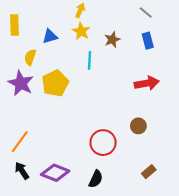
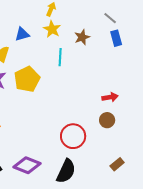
gray line: (146, 12) -> (110, 18), moved
red arrow: (147, 83) -> (110, 97), moved, size x0.7
black semicircle: (96, 179) -> (66, 171), size x1.4

